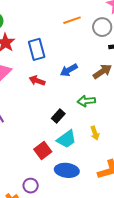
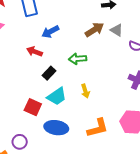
blue arrow: (69, 70) -> (50, 32), moved
red arrow: (37, 81) -> (34, 52), moved
red square: (43, 151) -> (33, 107), turned -30

